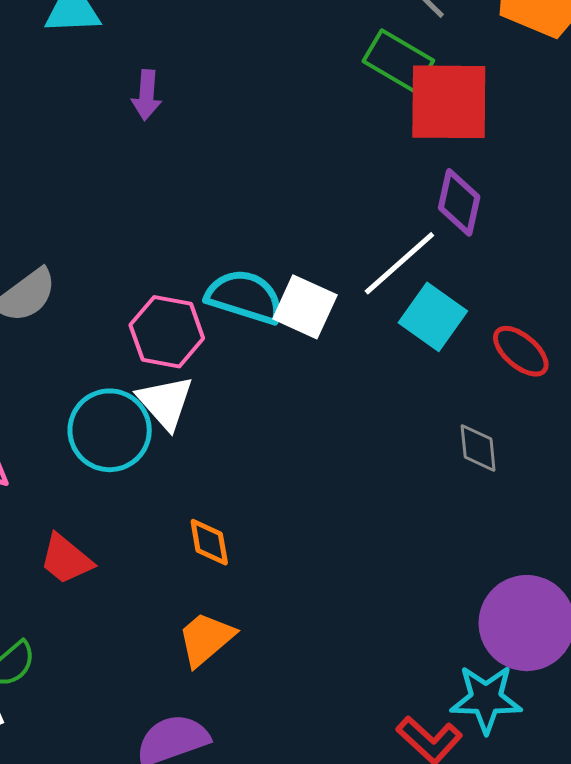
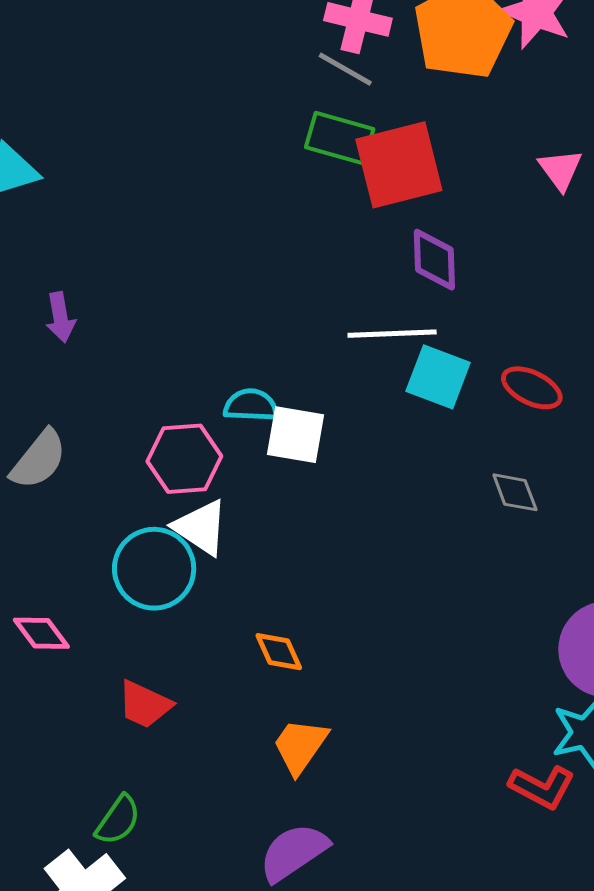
purple arrow: (147, 95) -> (60, 317), moved
white line: (399, 263) -> (392, 334), turned 54
cyan semicircle: (245, 297) -> (251, 405), size x0.7
white square: (305, 307) -> (295, 435), moved

